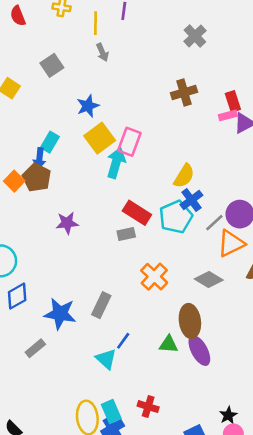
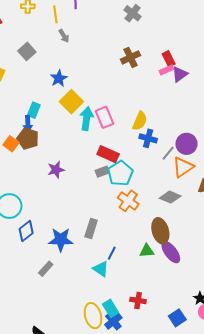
pink rectangle: (129, 142) -> (105, 117), moved, turned -35
blue cross: (191, 200) -> (148, 138), turned -30
cyan pentagon: (176, 217) -> (120, 173), moved

